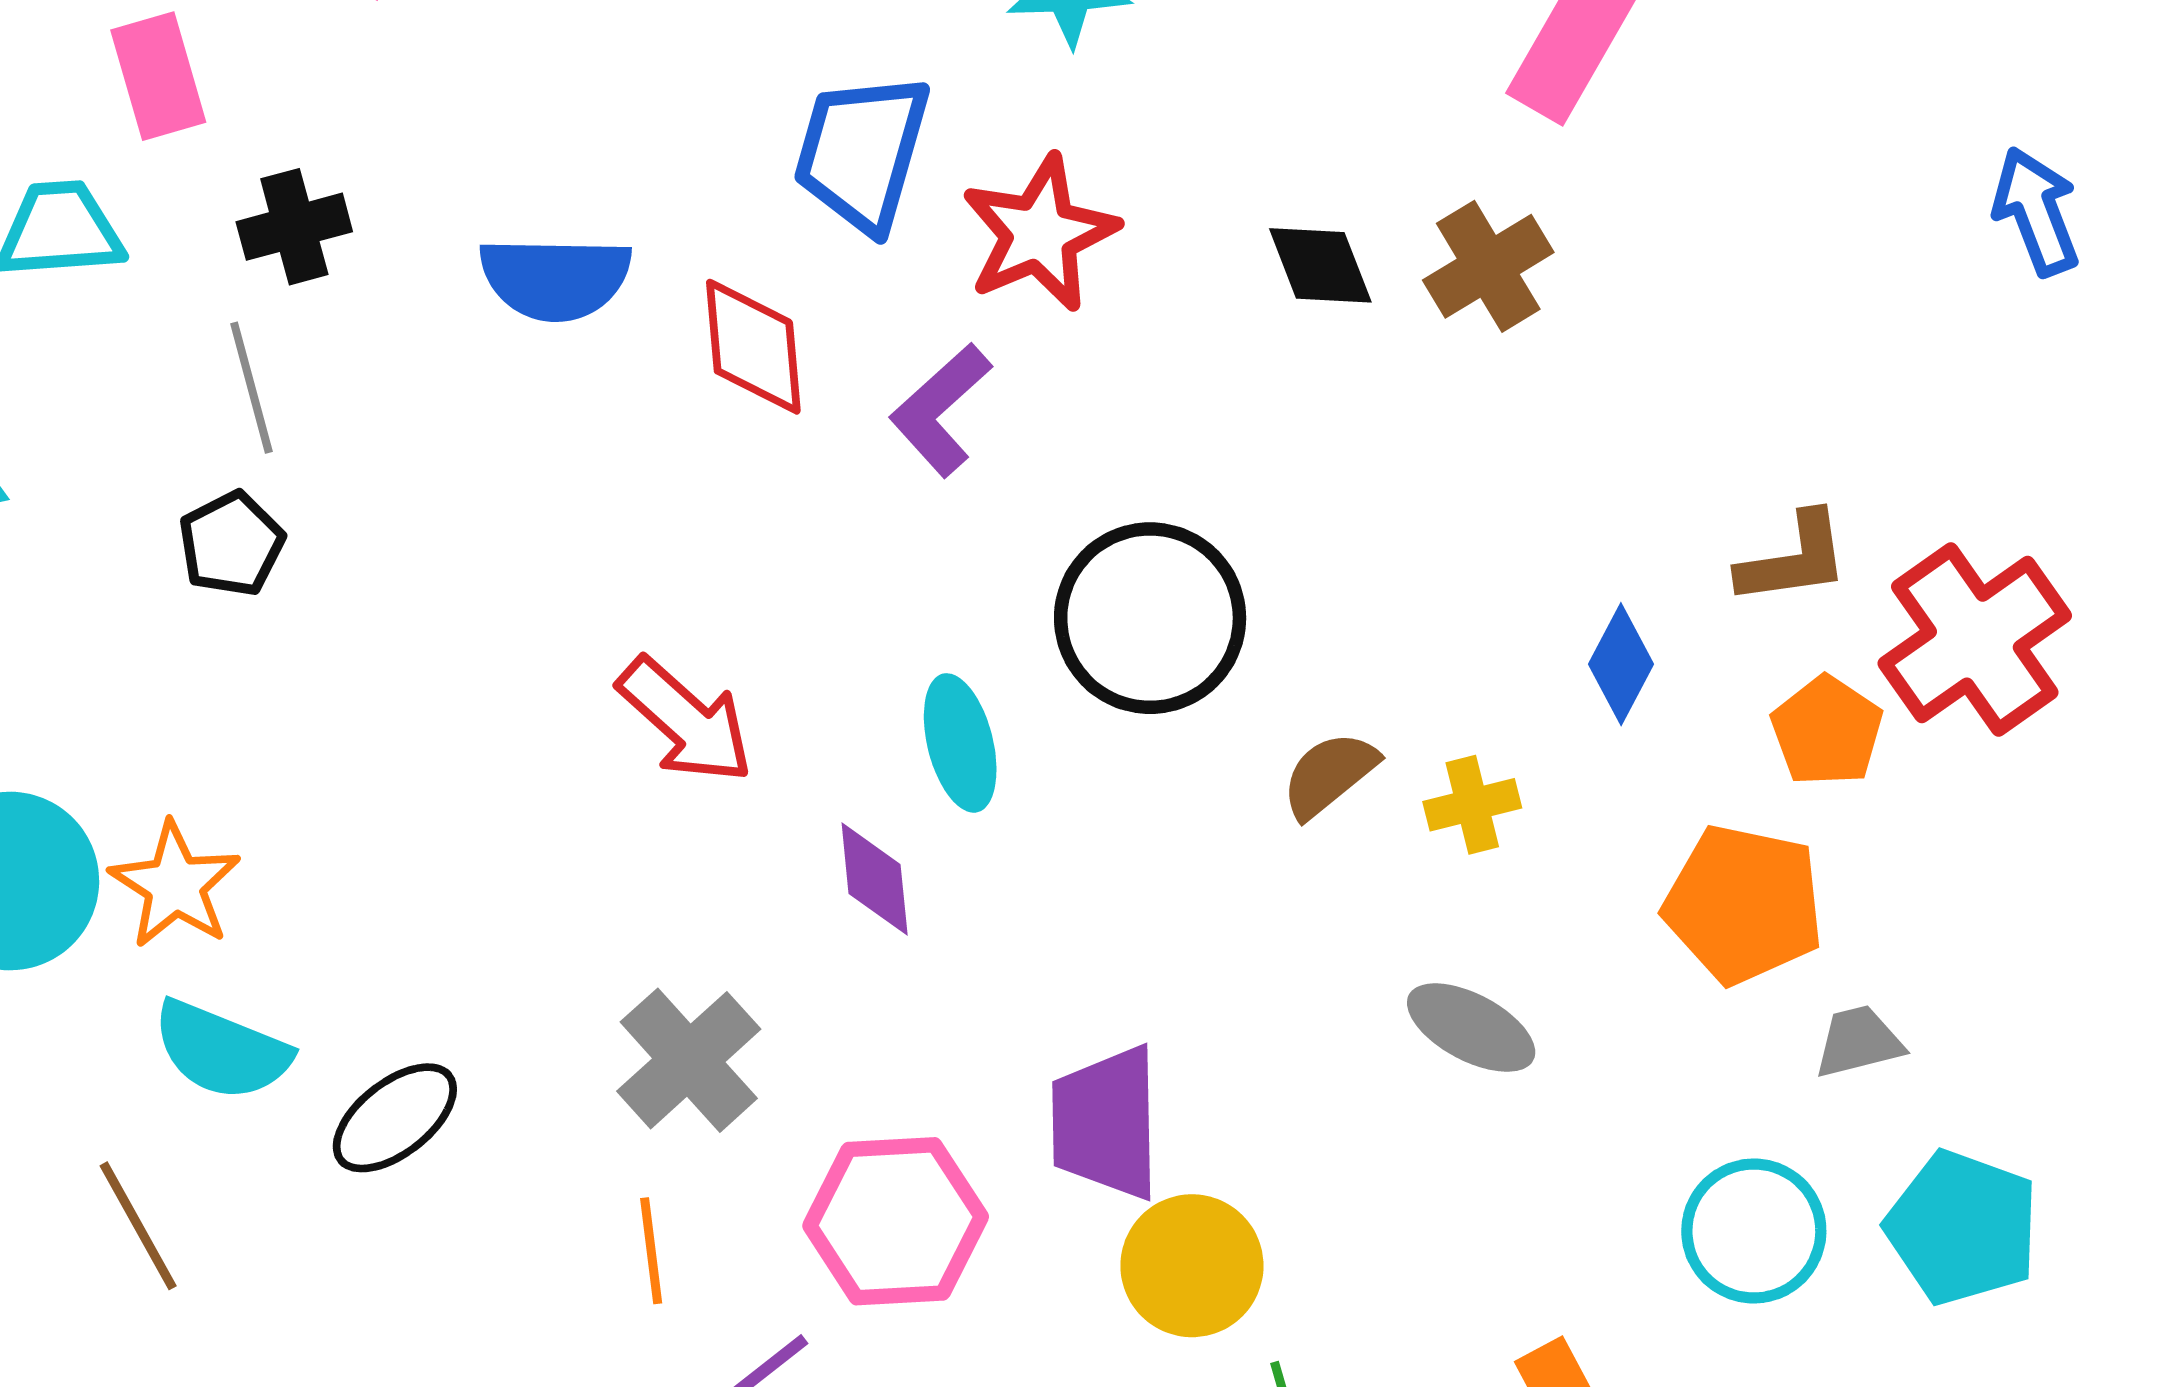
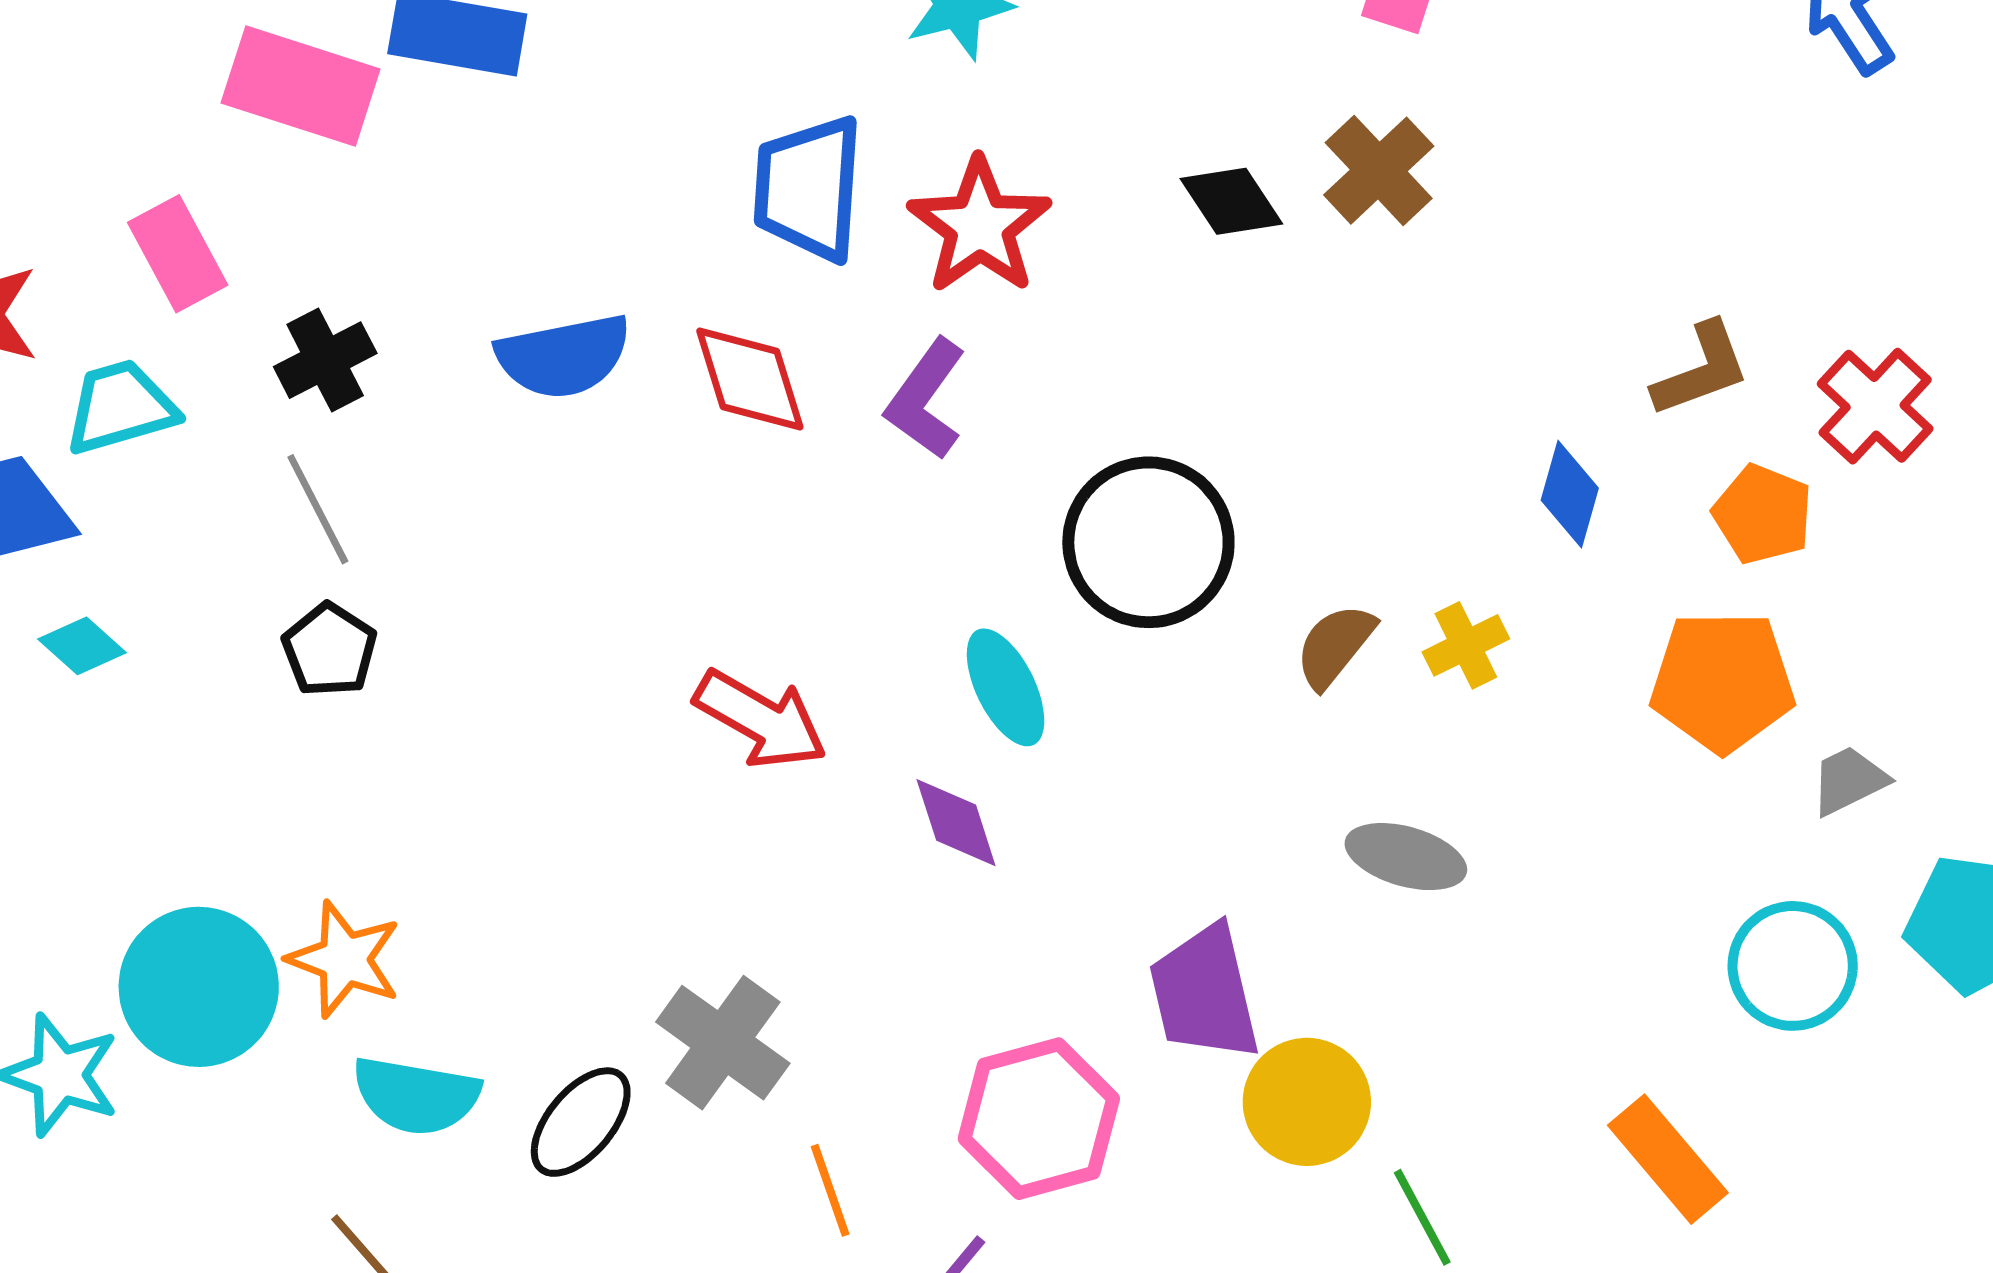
red cross: (1975, 640) -> (1875, 406), size x0.7
gray ellipse: (1471, 1028) -> (1406, 857), moved
gray cross: (689, 1060) -> (723, 1043), moved

